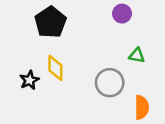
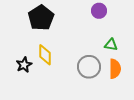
orange semicircle: (142, 107) -> (115, 69), moved

